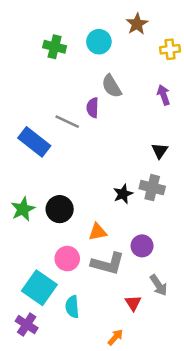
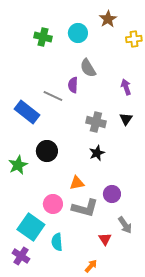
purple arrow: (164, 95) -> (126, 87), moved
gray cross: (152, 188) -> (96, 122), moved
black circle: (60, 209) -> (47, 151), moved

